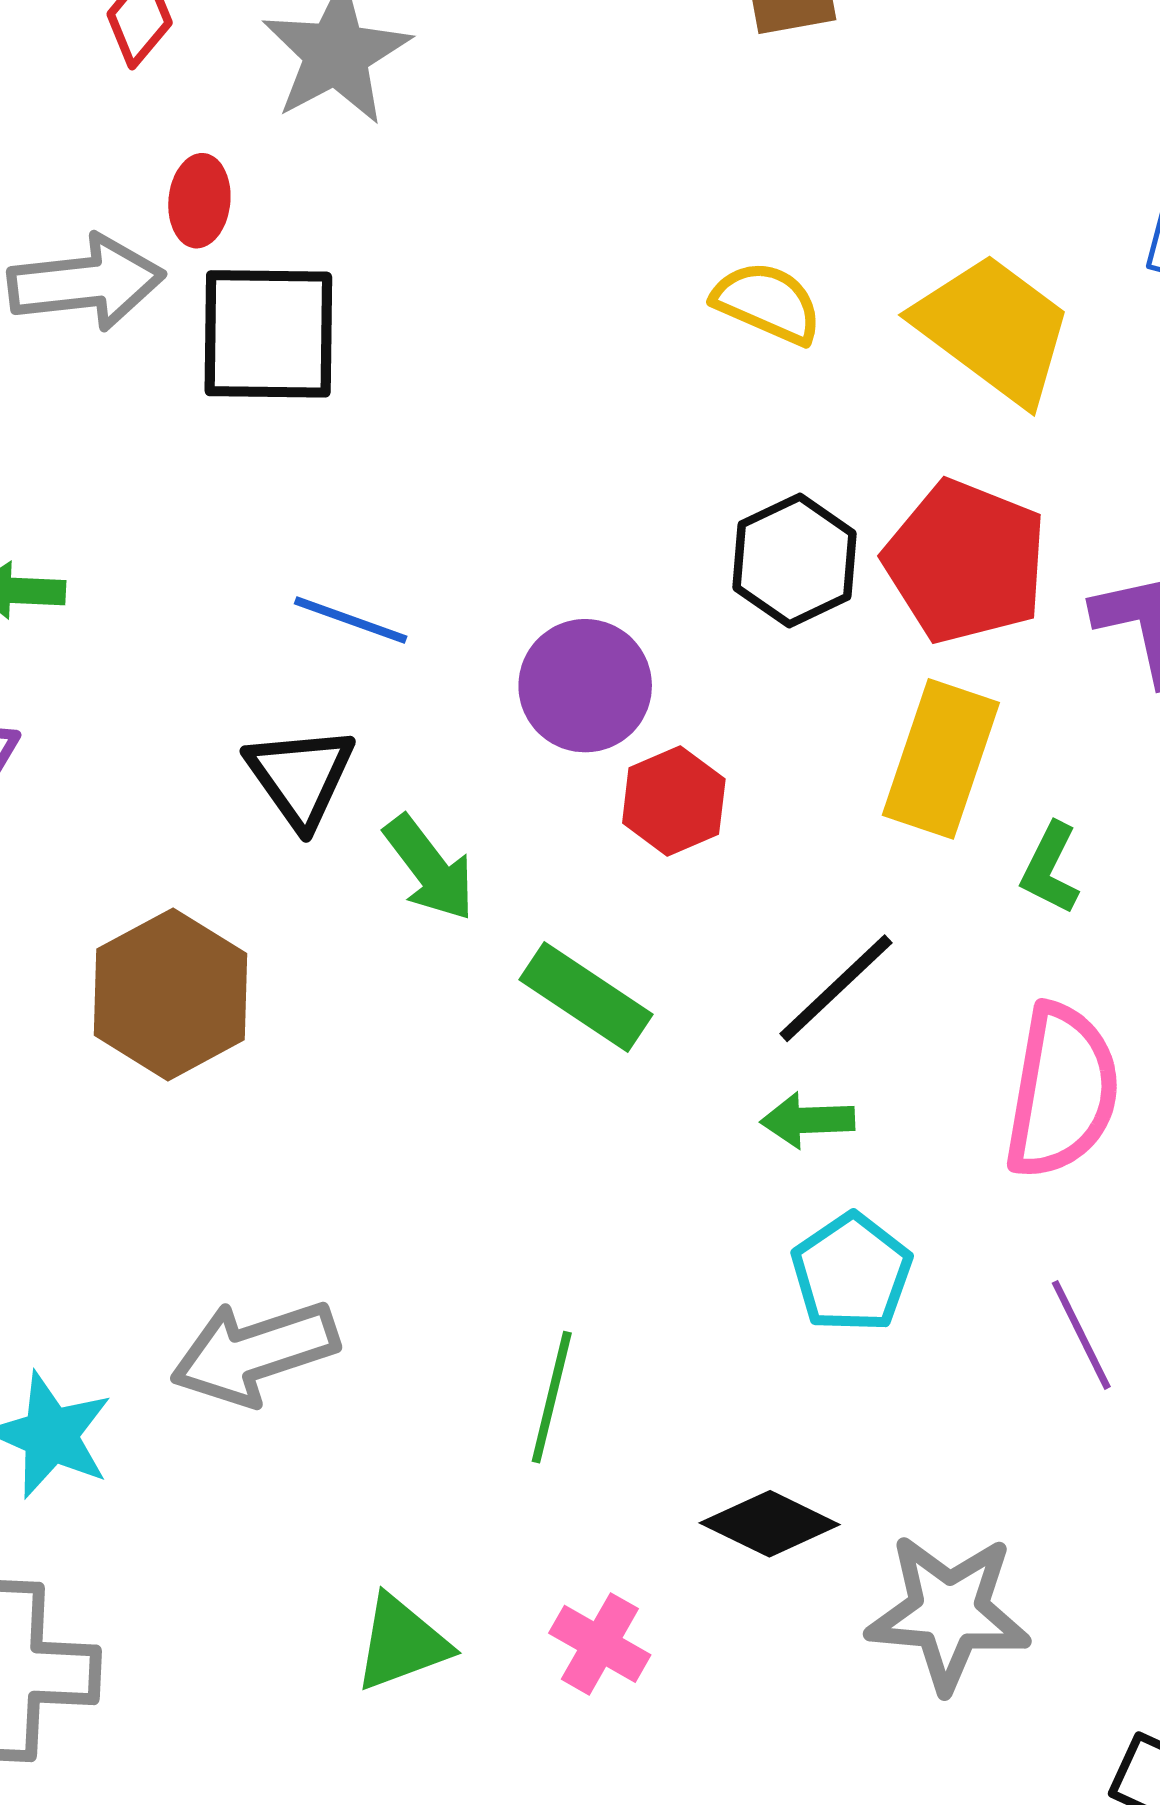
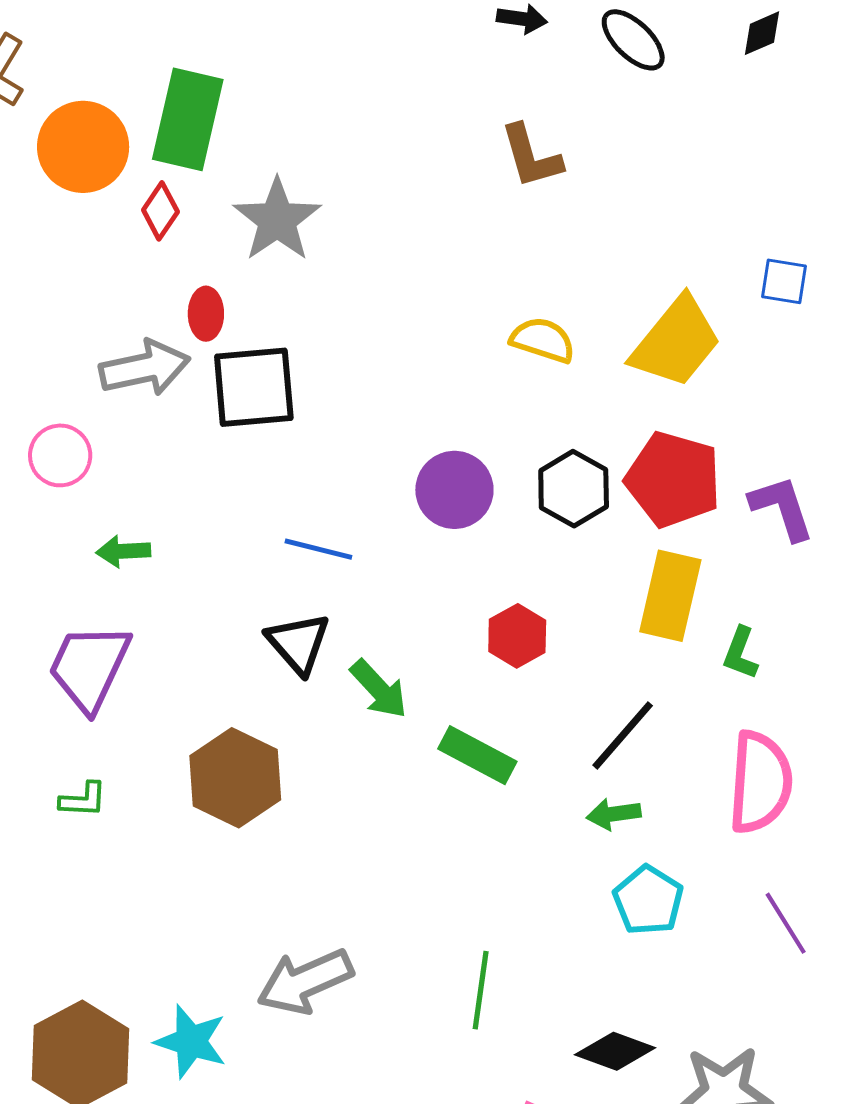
yellow trapezoid: (994, 329) -> (676, 342), turned 98
purple circle: (585, 686) -> (454, 490), moved

